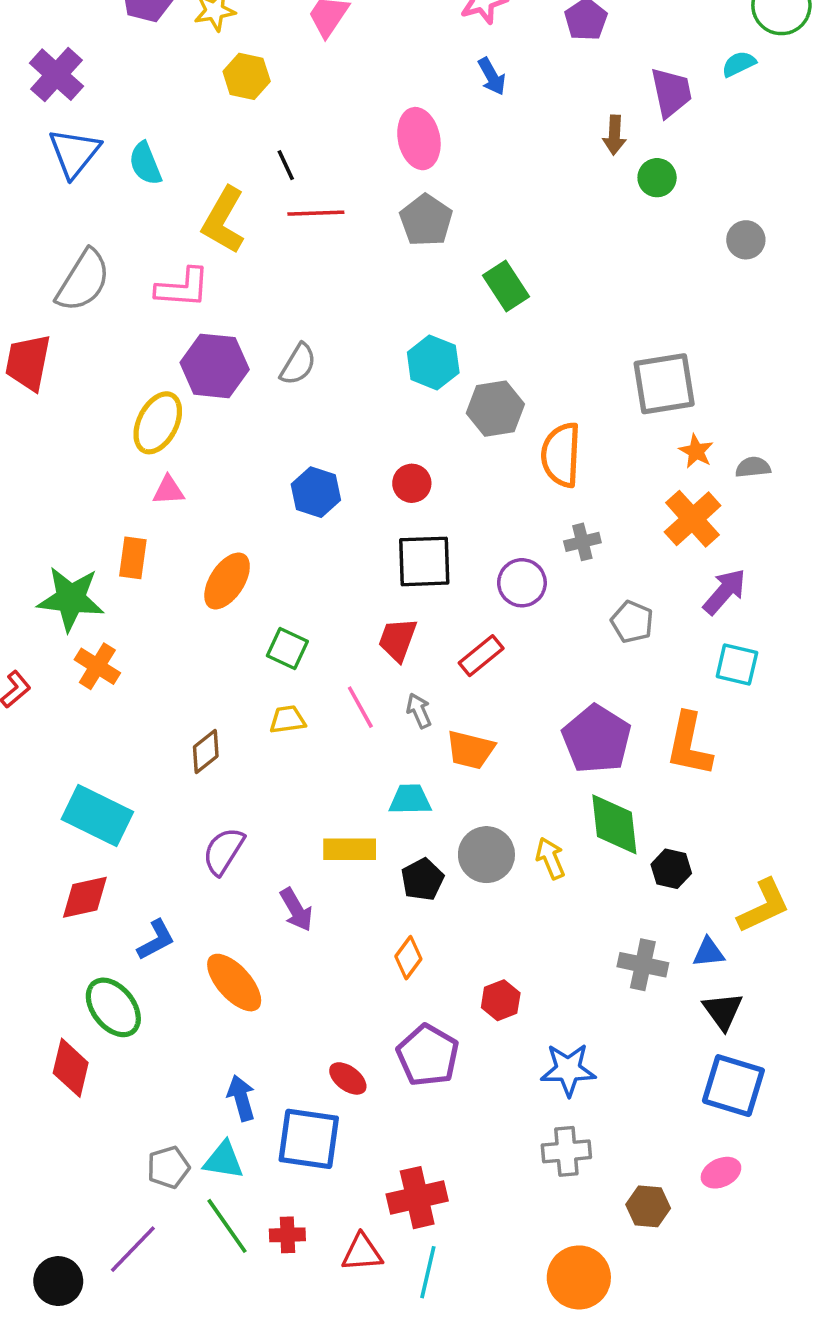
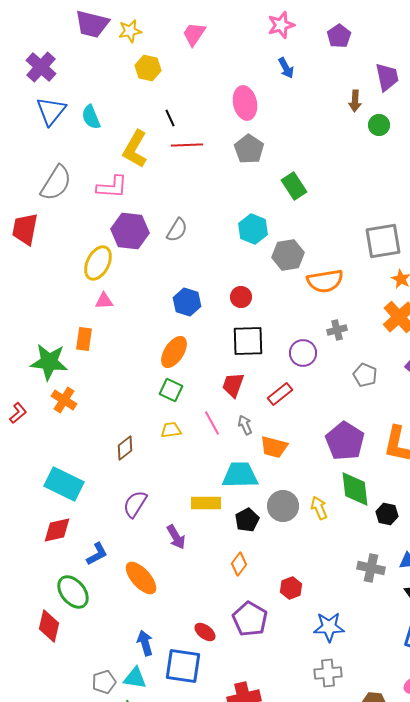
orange semicircle: (561, 455) -> (325, 281), turned -102
orange ellipse: (227, 581) -> (174, 352), moved
cyan trapezoid: (410, 800) -> (240, 475), size x1.5

